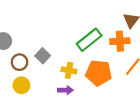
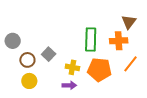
green rectangle: (89, 40) -> (91, 40), turned -50

